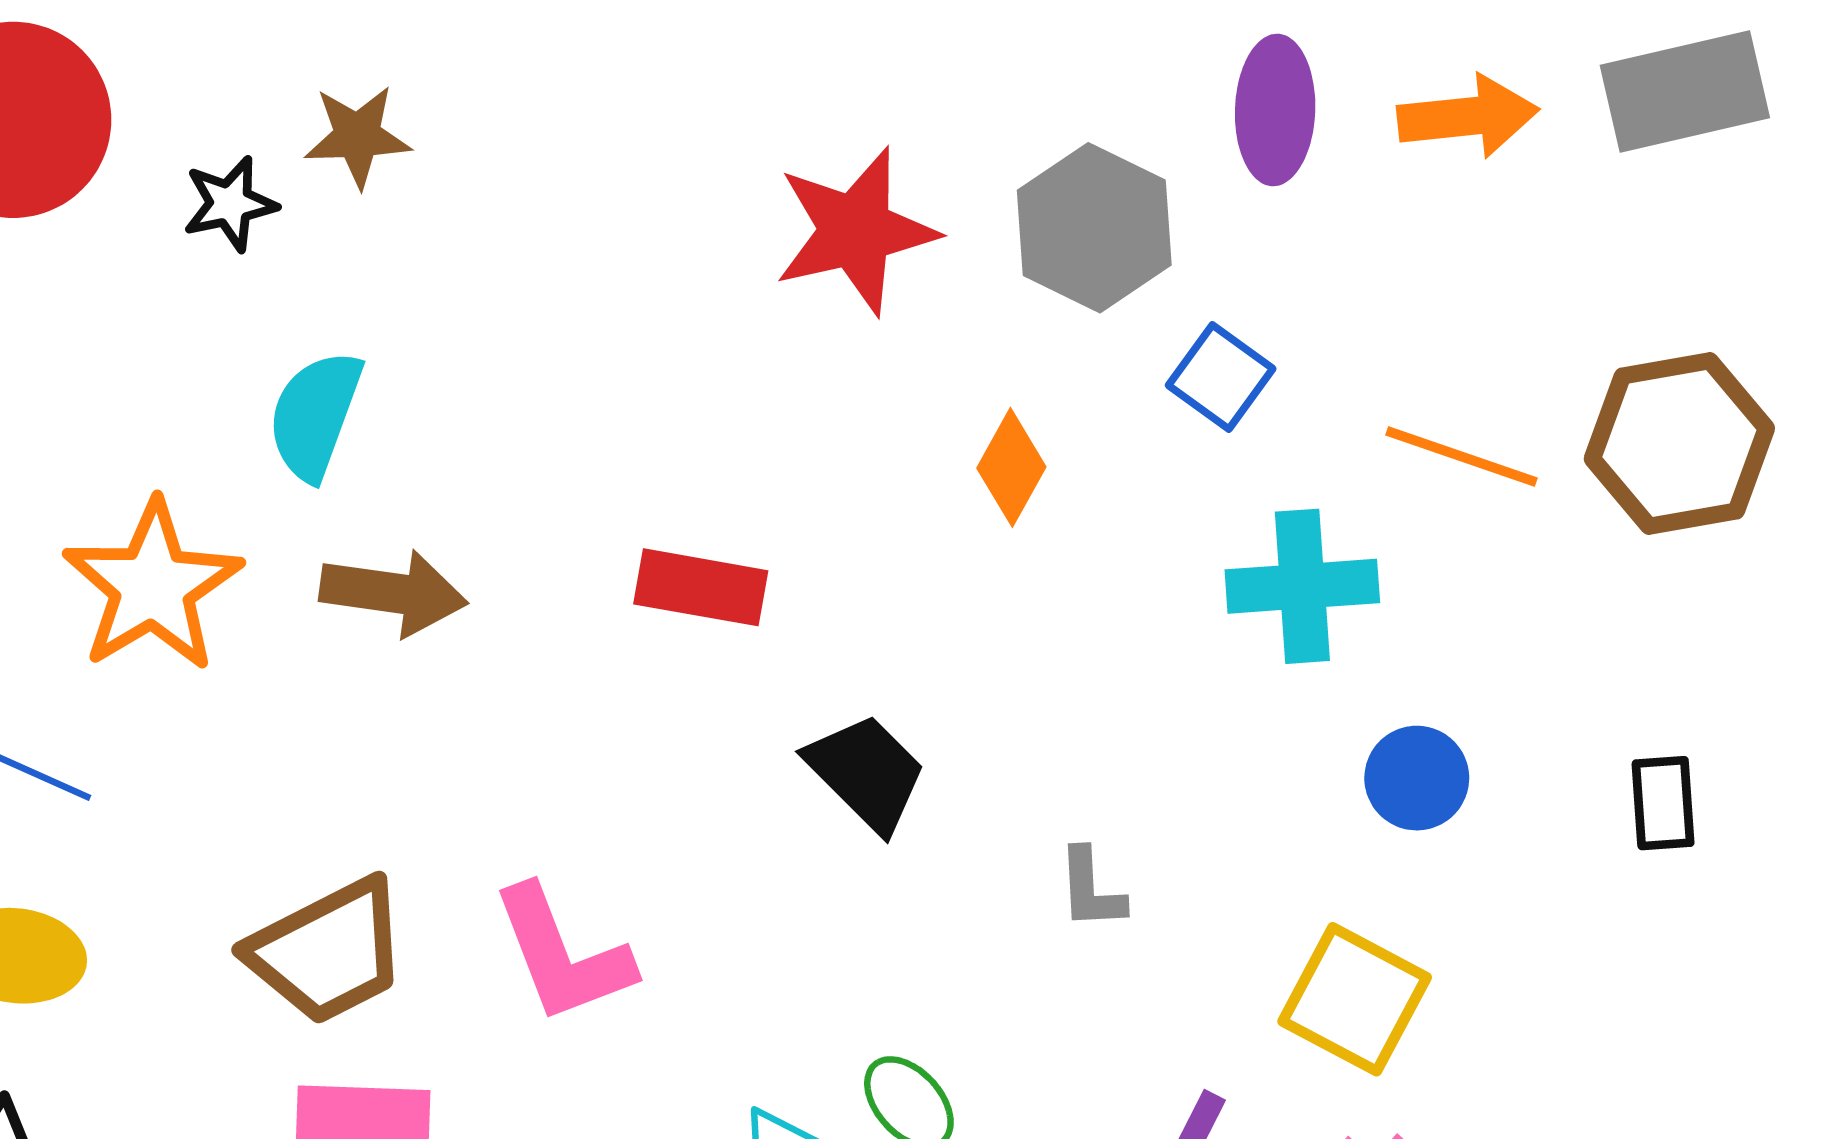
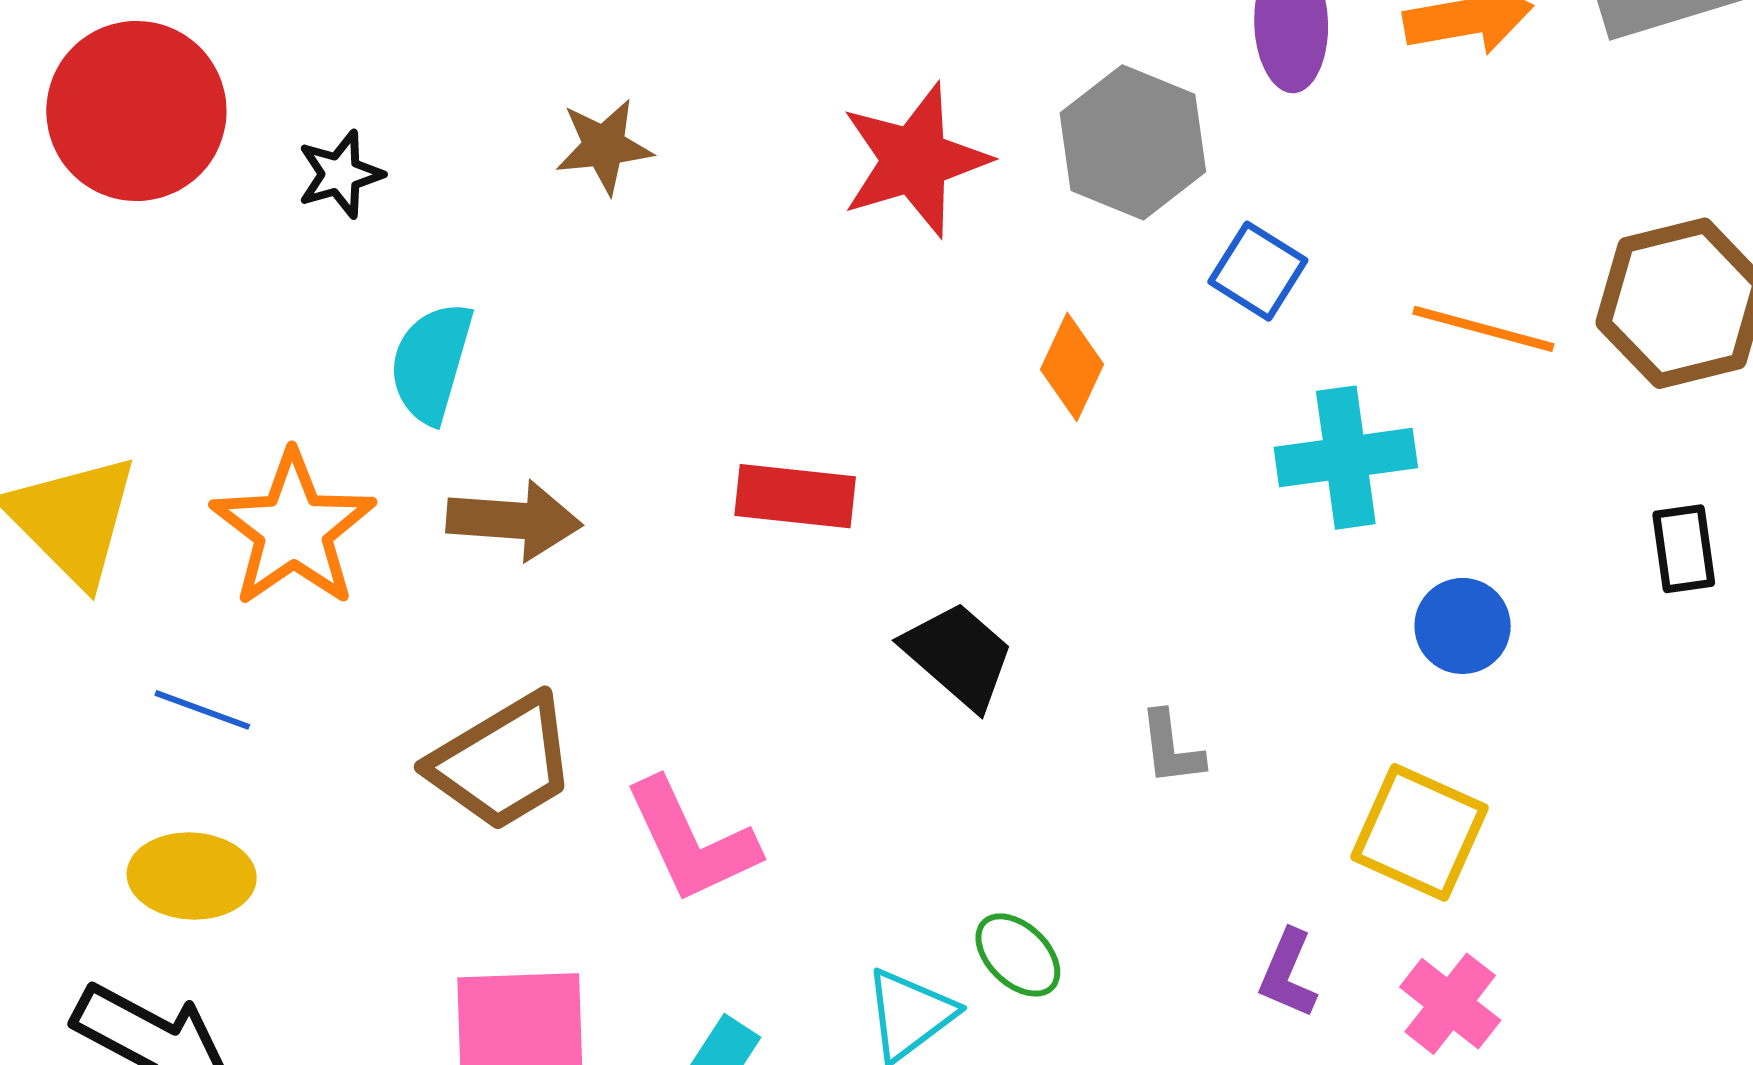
brown star: (357, 136) -> (604, 146), moved
black rectangle: (1663, 803) -> (1684, 549), moved
brown trapezoid: (328, 951) -> (503, 763), moved

